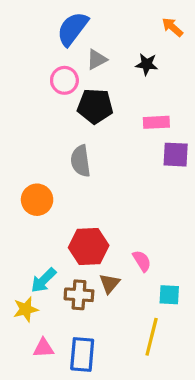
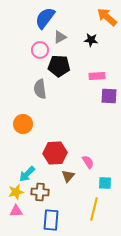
orange arrow: (172, 27) -> (107, 17), size x1.5
gray semicircle: (81, 161) -> (40, 89), moved
brown cross: (79, 295) -> (40, 192), moved
pink triangle: (43, 348) -> (16, 211), moved

